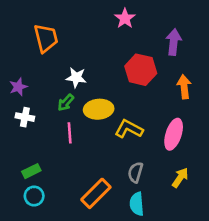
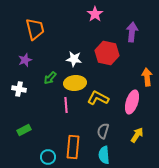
white star: (76, 78) -> (74, 59), moved
purple star: (18, 87) -> (25, 60), moved
orange arrow: (184, 87) -> (147, 77), moved
pink line: (70, 133) -> (66, 105), moved
orange rectangle: (96, 193) -> (73, 147), turned -40
cyan circle: (34, 196) -> (48, 157), moved

